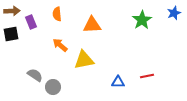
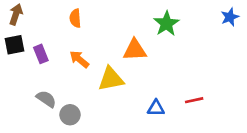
brown arrow: (12, 11) -> (16, 14), turned -70
green star: (142, 20) -> (166, 24), moved
purple rectangle: (31, 22) -> (41, 54), moved
orange triangle: (92, 25) -> (135, 50), moved

